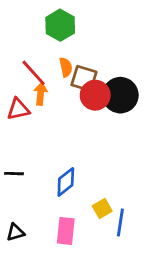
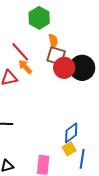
orange semicircle: (66, 67) -> (53, 41), moved
orange arrow: (41, 94) -> (25, 67), turned -49
blue diamond: (66, 182) -> (71, 133), moved

